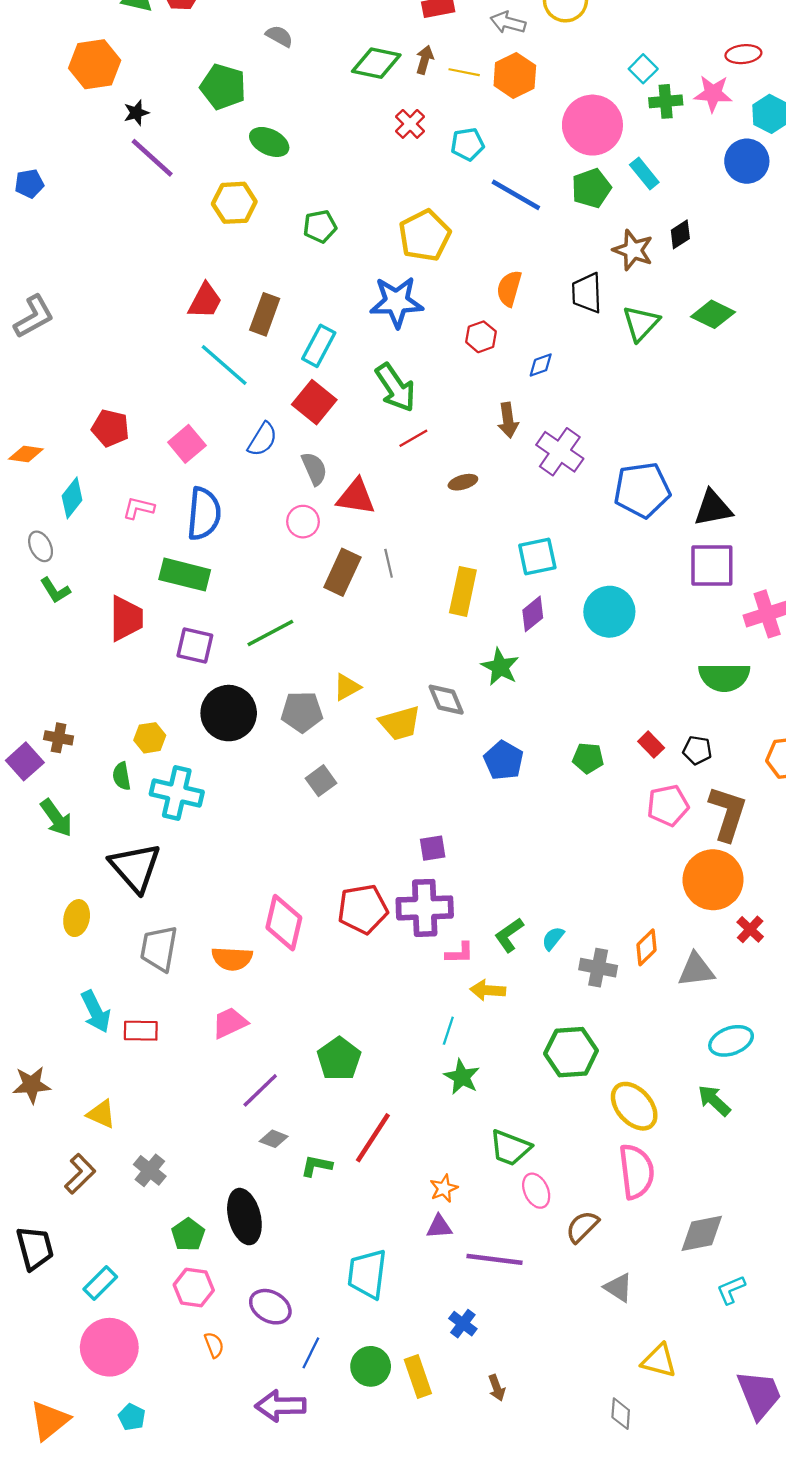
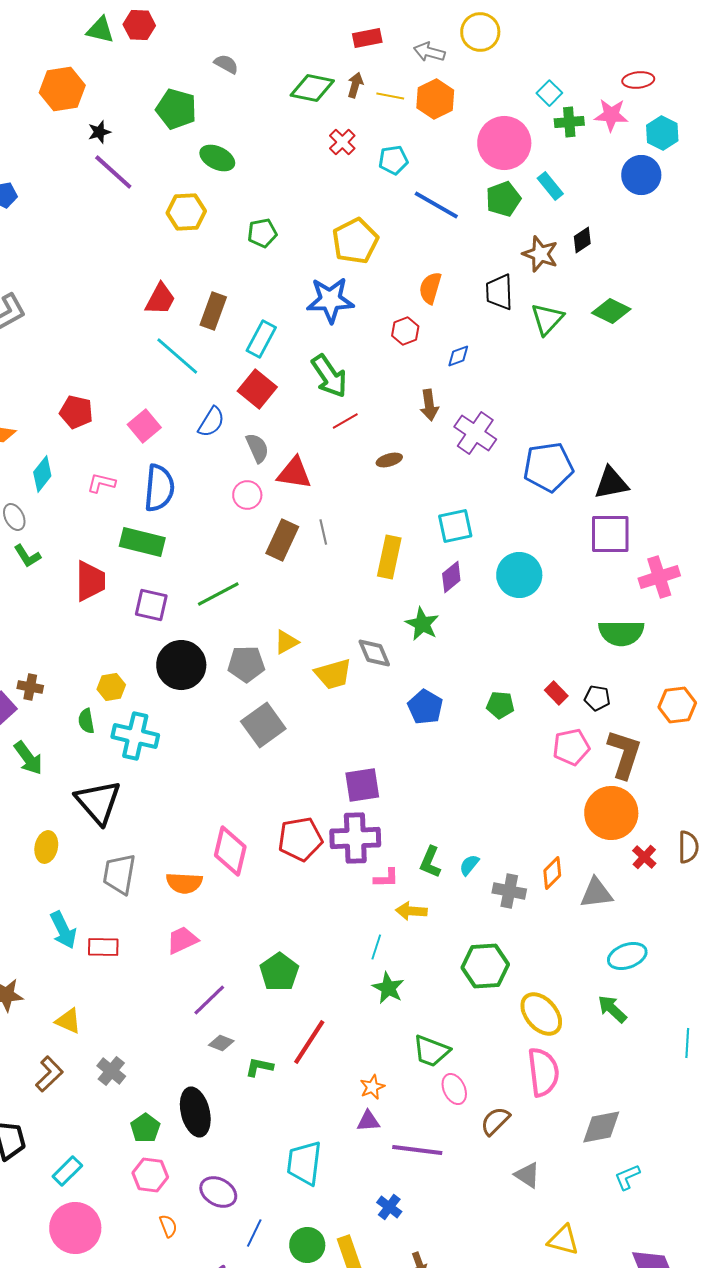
gray square: (321, 781) -> (263, 725), size x1.6
purple square: (433, 848) -> (362, 785), size x1.5
green L-shape: (509, 935) -> (430, 862), turned -32

